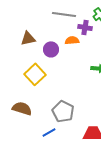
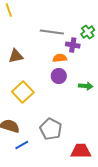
purple circle: (51, 49) -> (59, 76), moved
blue line: (49, 132) -> (22, 145), moved

